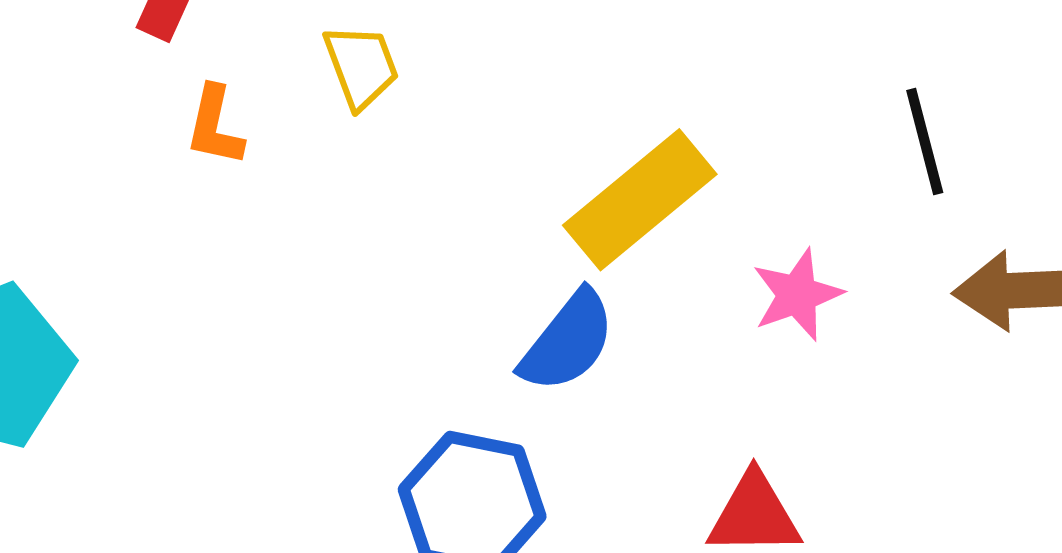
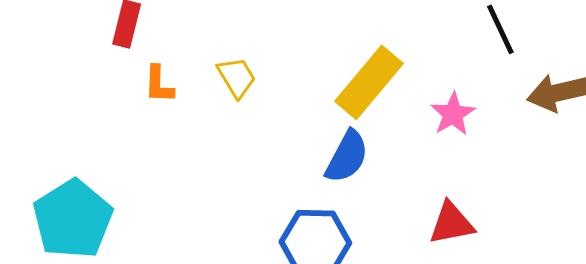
yellow trapezoid: (361, 66) -> (237, 77), moved

